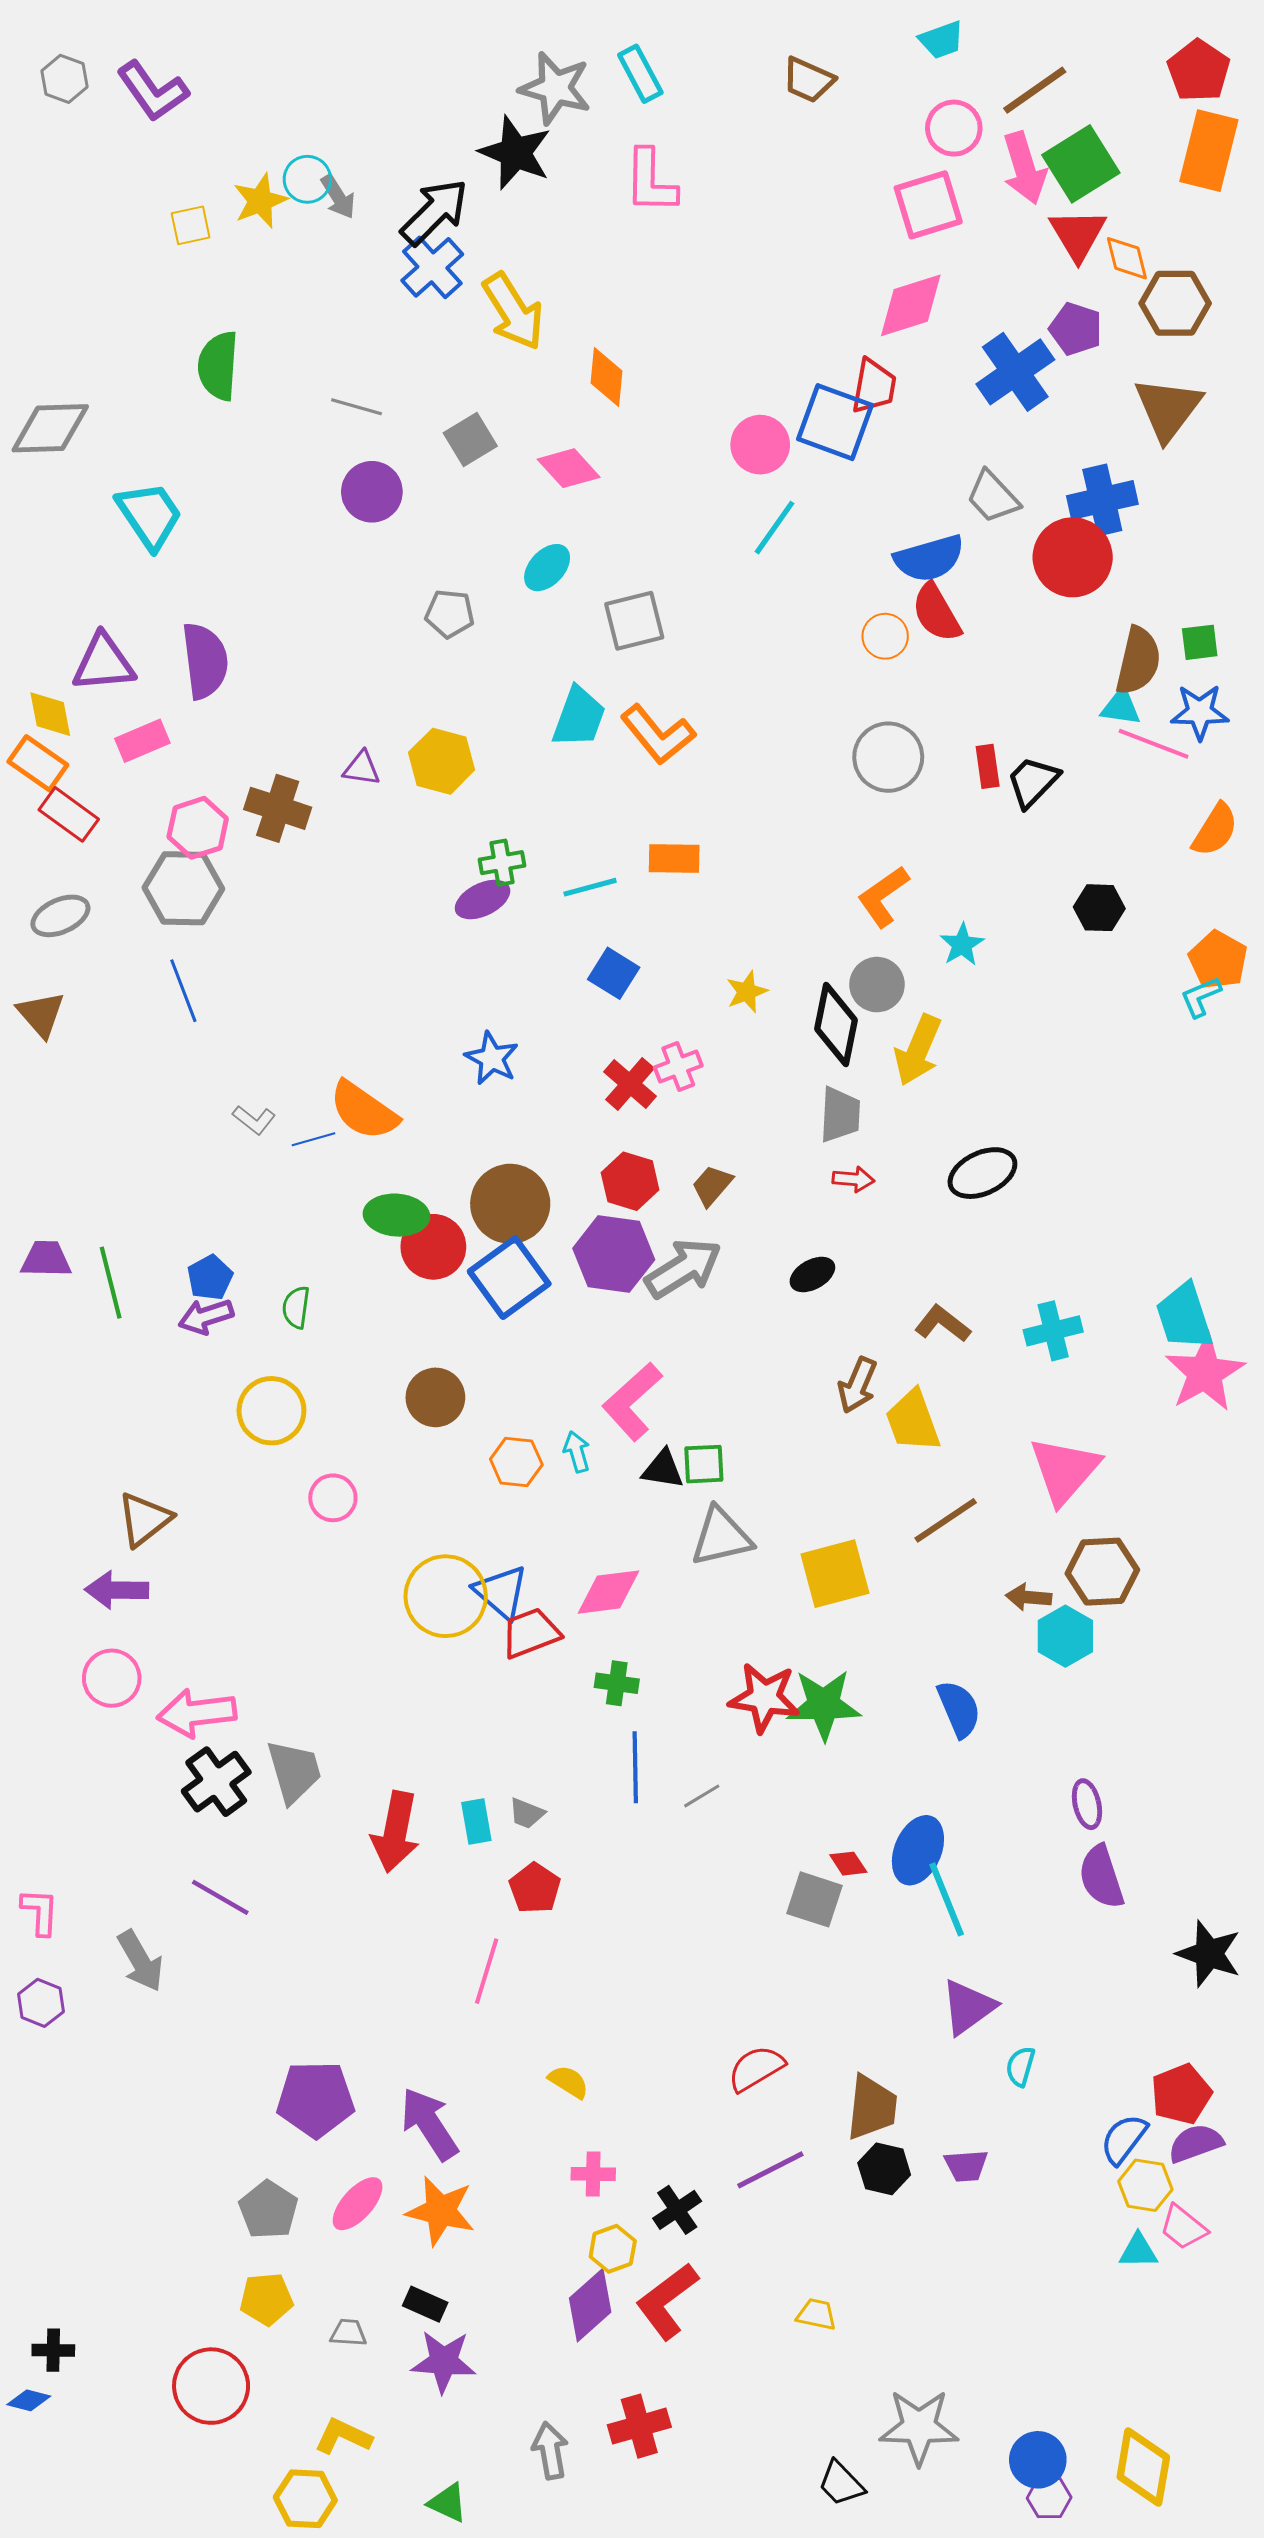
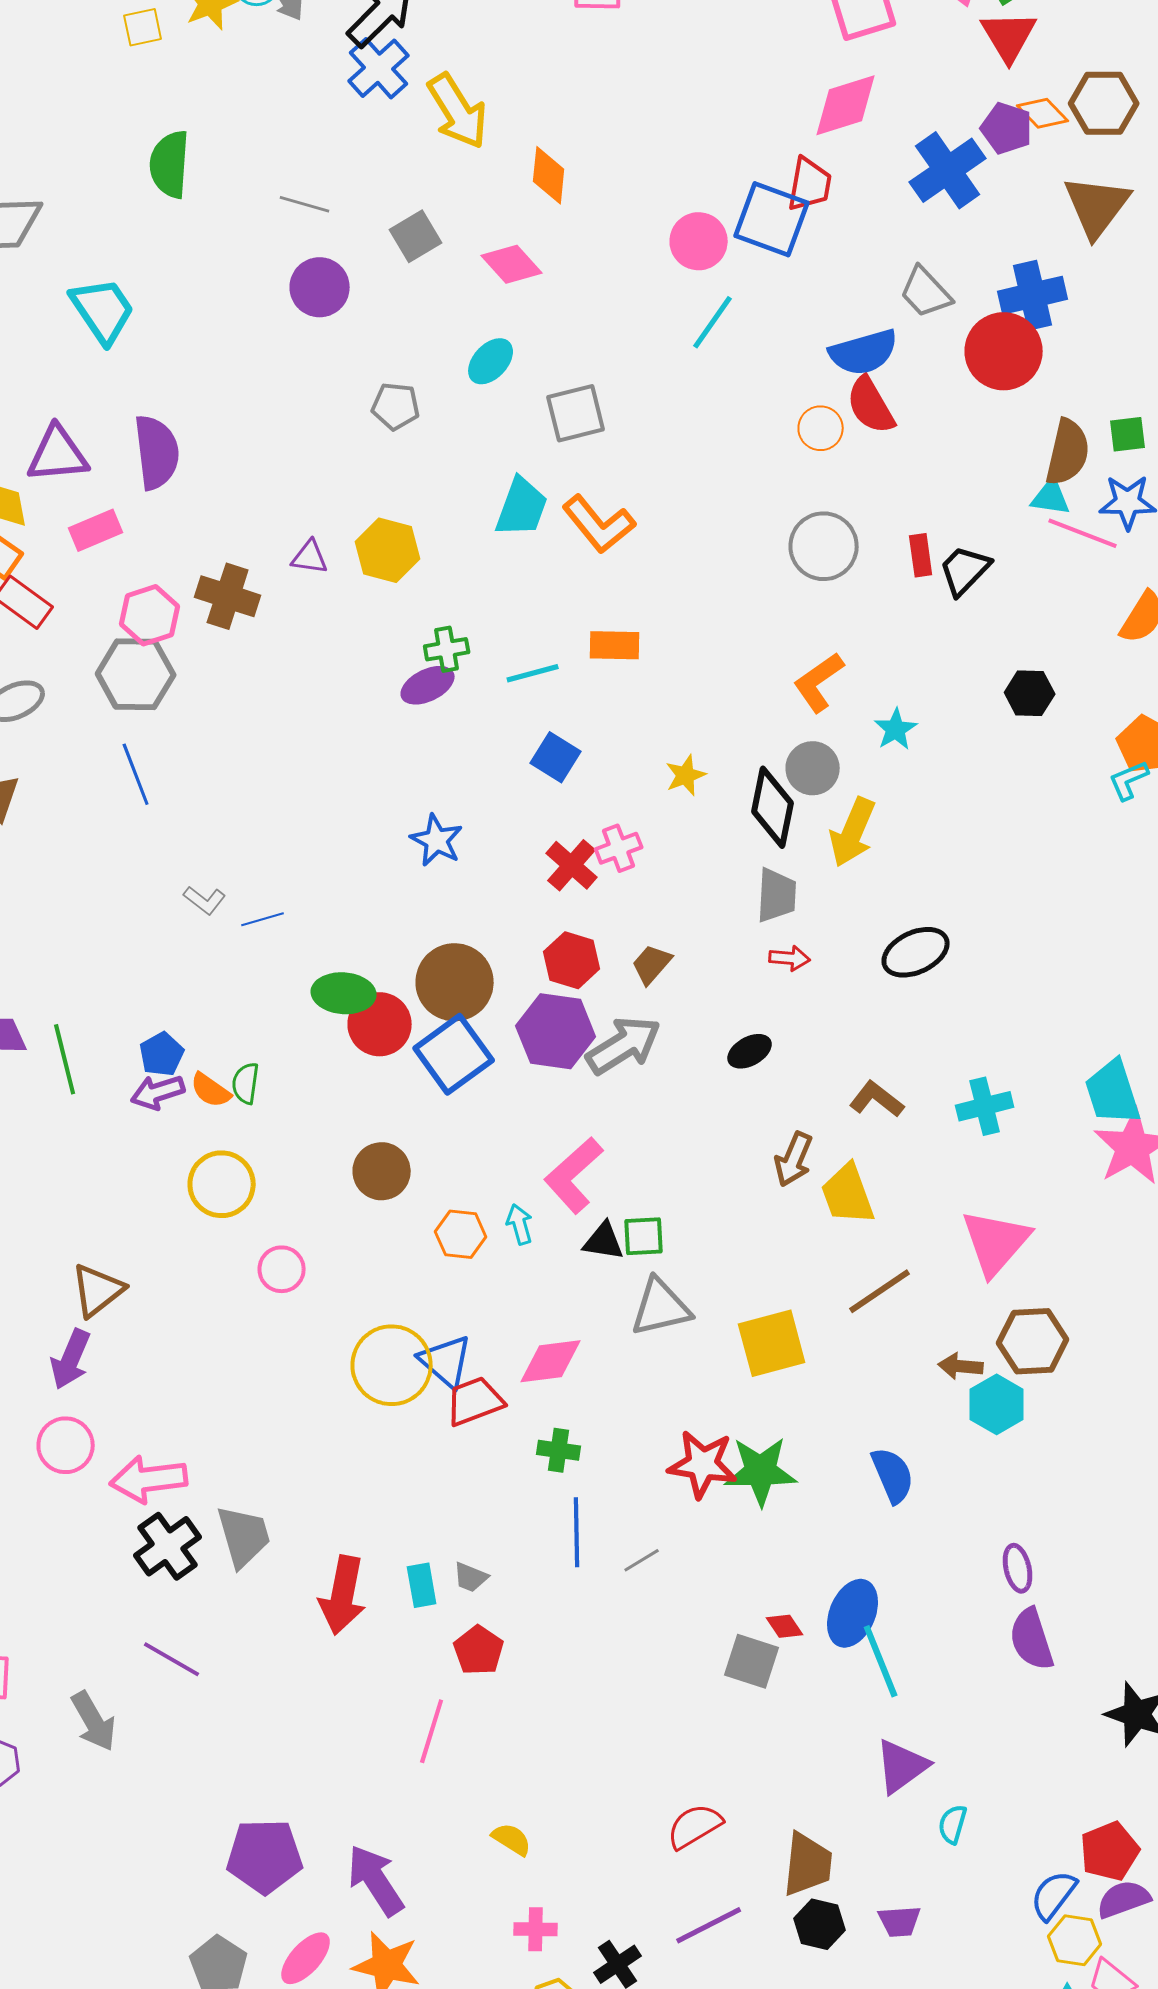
orange diamond: (1127, 258) -> (1043, 113), moved, turned -30
orange semicircle: (364, 1111) -> (211, 1090), moved, size x0.6
purple arrow: (117, 1590) -> (71, 1359), turned -68

